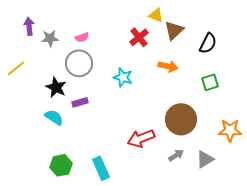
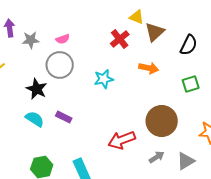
cyan star: (123, 77) -> (104, 79), turned -30
purple rectangle: (80, 102) -> (64, 117), moved, turned 42

